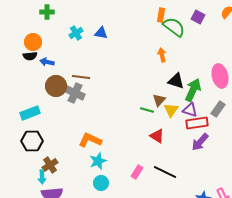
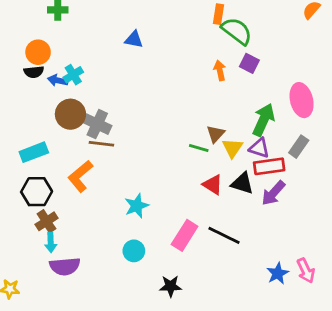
purple square: (198, 17) -> (249, 63), moved
cyan cross: (76, 33) -> (73, 75), moved
brown line: (81, 77) -> (101, 144), moved
black triangle: (176, 81) -> (242, 183), moved
orange L-shape: (90, 140) -> (80, 176), moved, turned -65
cyan star: (98, 161) -> (137, 206), moved
brown cross: (50, 165) -> (46, 221), moved
pink rectangle: (137, 172) -> (185, 235), size x1.5

